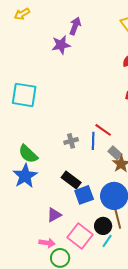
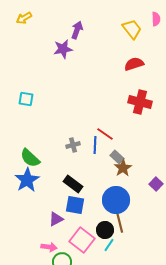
cyan square: (24, 95) -> (26, 99), size x0.6
blue square: (84, 195) -> (75, 205), moved, turned 30

